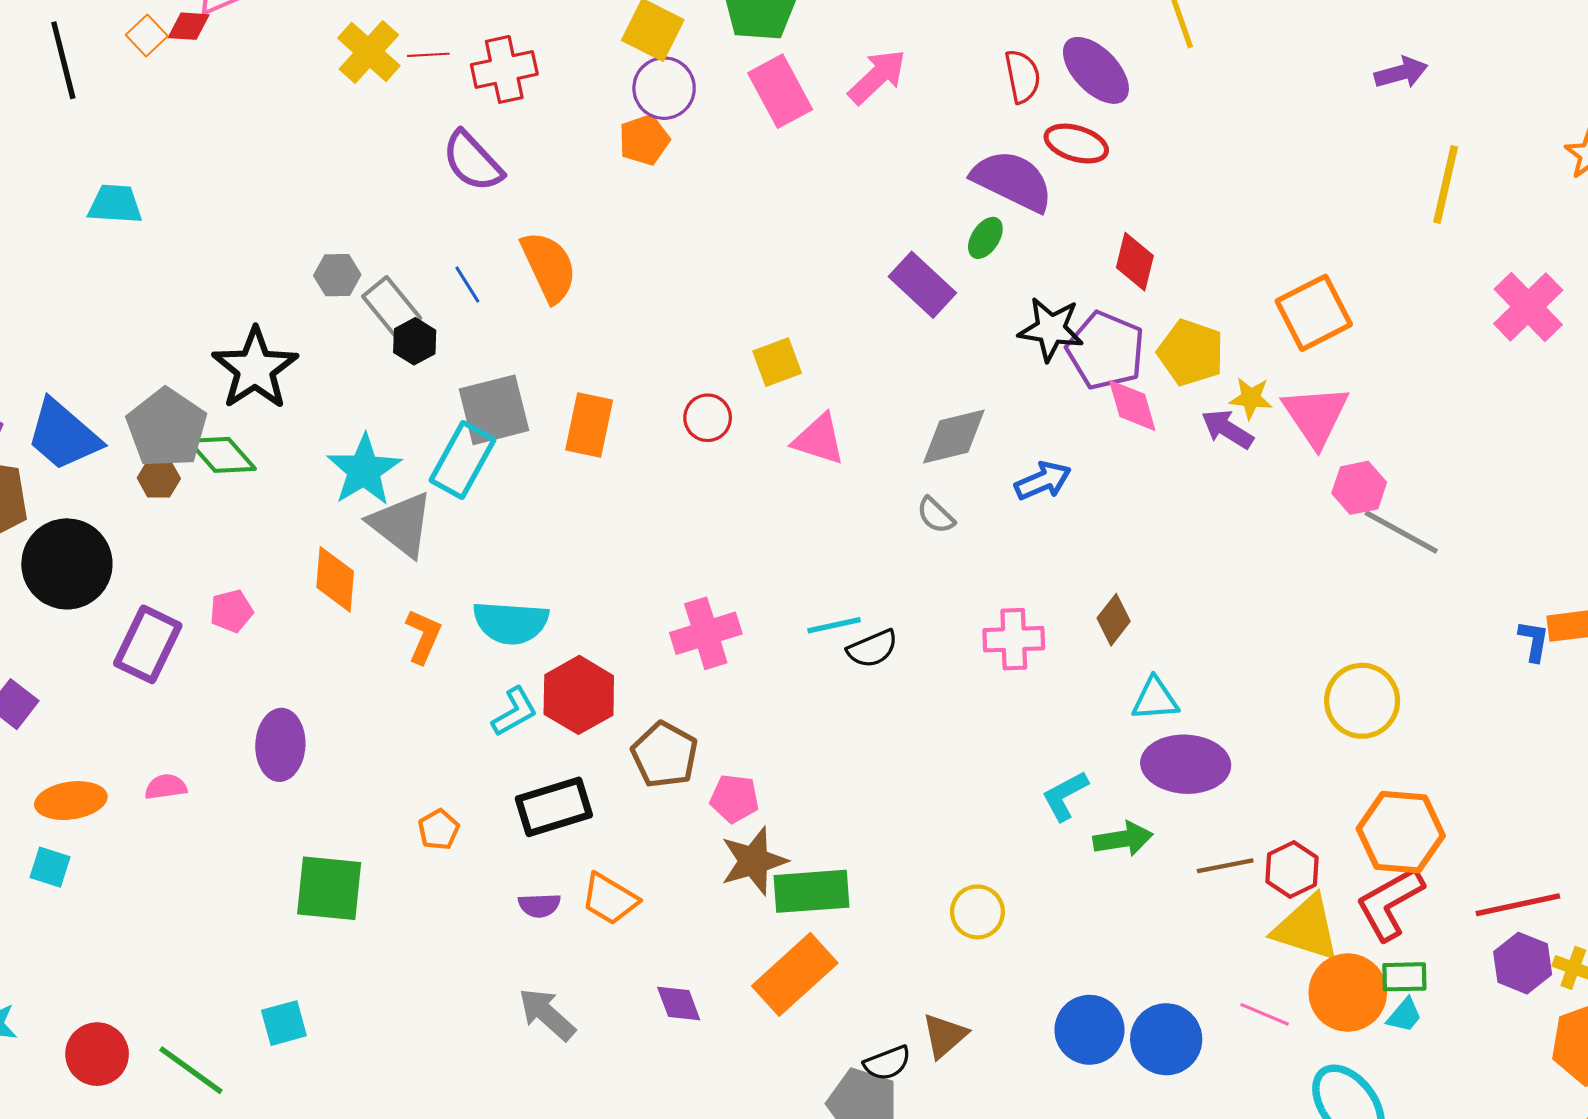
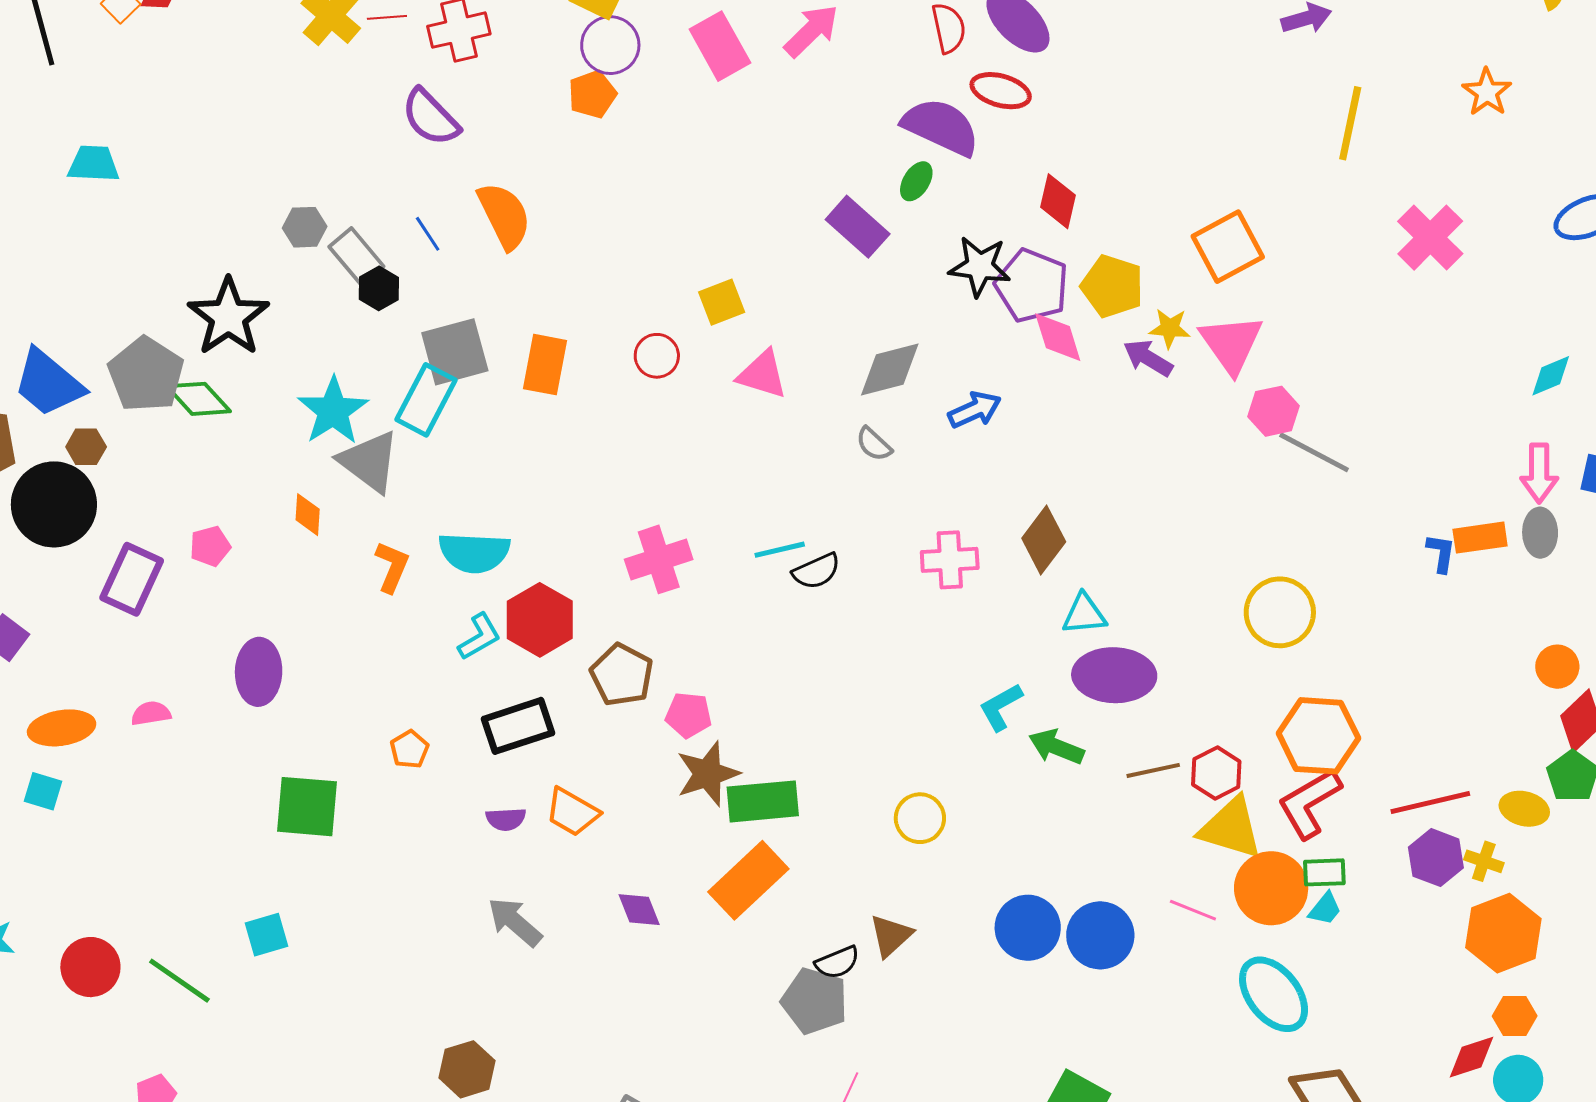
brown hexagon: (159, 478) -> (86, 447), moved
orange diamond: (335, 579) -> (308, 515), size x0.7
brown diamond: (1114, 620) -> (1044, 540), size x1.4
green arrow: (1123, 839) -> (1056, 747), turned -148

